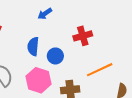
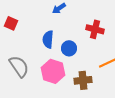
red cross: (83, 36) -> (95, 29), turned 30

